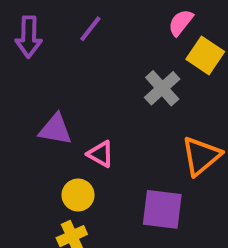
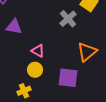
purple triangle: (55, 129) -> (14, 27), moved
yellow circle: (78, 195) -> (35, 70), moved

